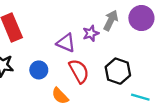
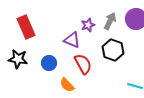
purple star: (91, 33) -> (88, 25), moved
black hexagon: (118, 71) -> (113, 50), moved

